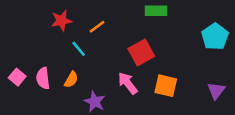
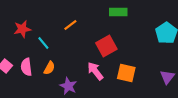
red star: (61, 21) -> (22, 29), moved
cyan line: (79, 49) -> (43, 43), moved

